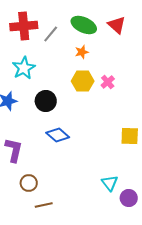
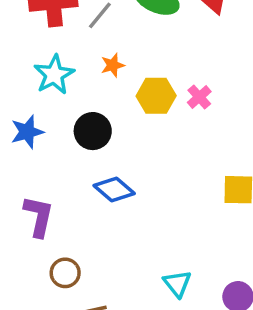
orange star: (82, 52) -> (113, 65), moved
cyan triangle: (110, 183) -> (177, 284), moved

